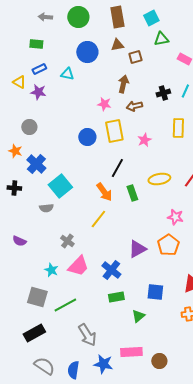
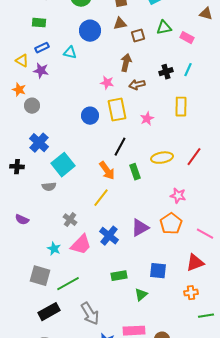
green triangle: (161, 39) -> (164, 28), moved
orange star: (15, 151) -> (19, 90), moved
blue cross: (111, 270) -> (109, 236), moved
black rectangle: (34, 333) -> (49, 312), moved

